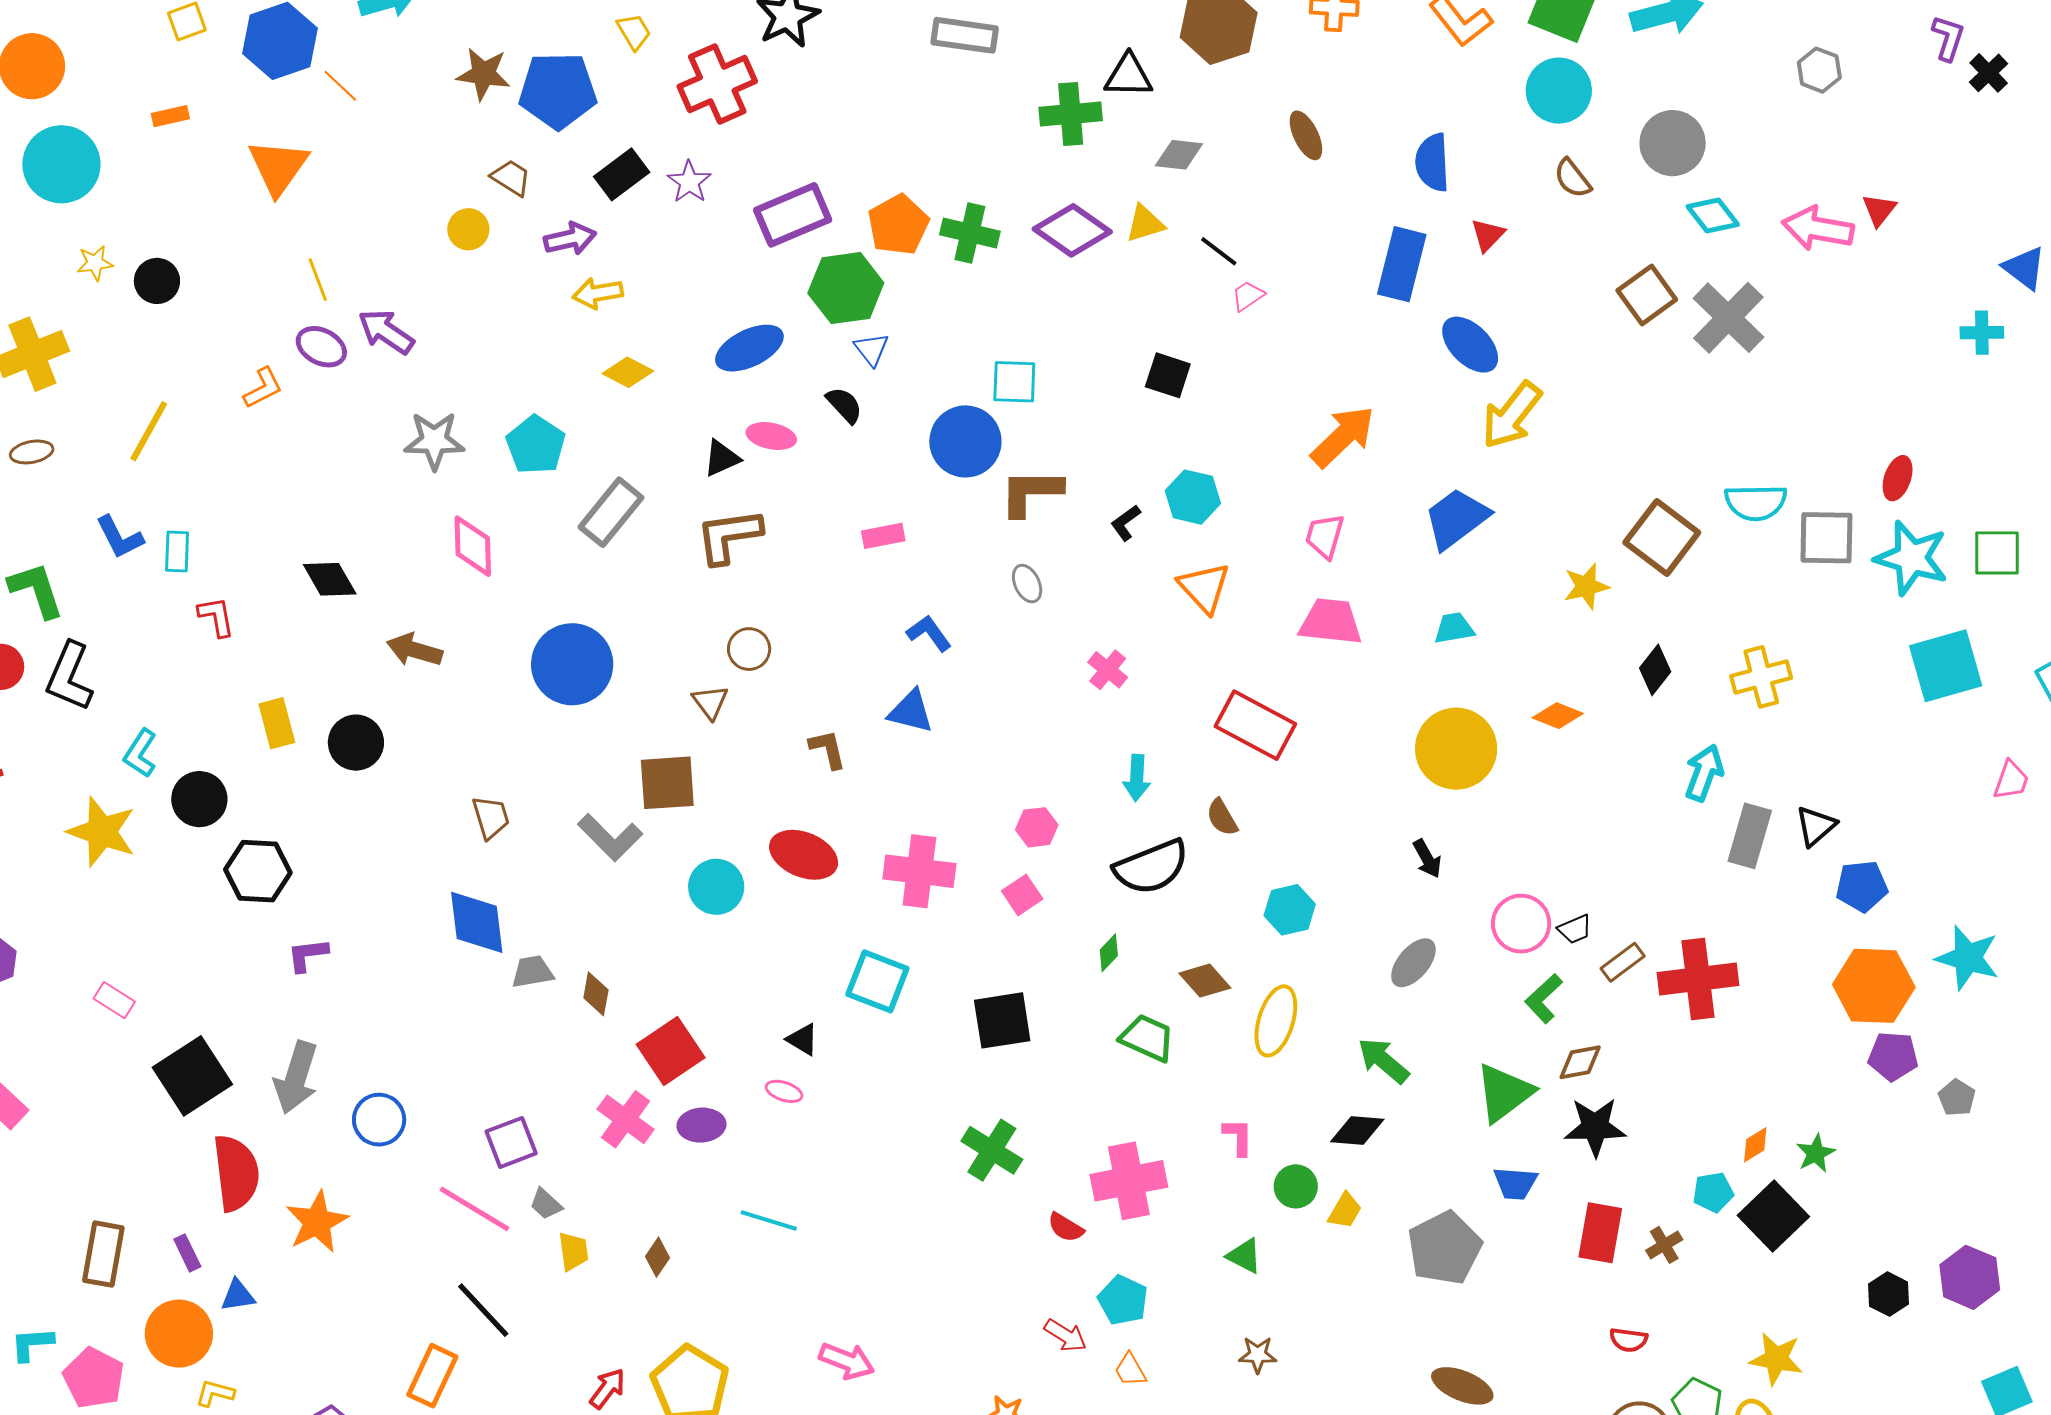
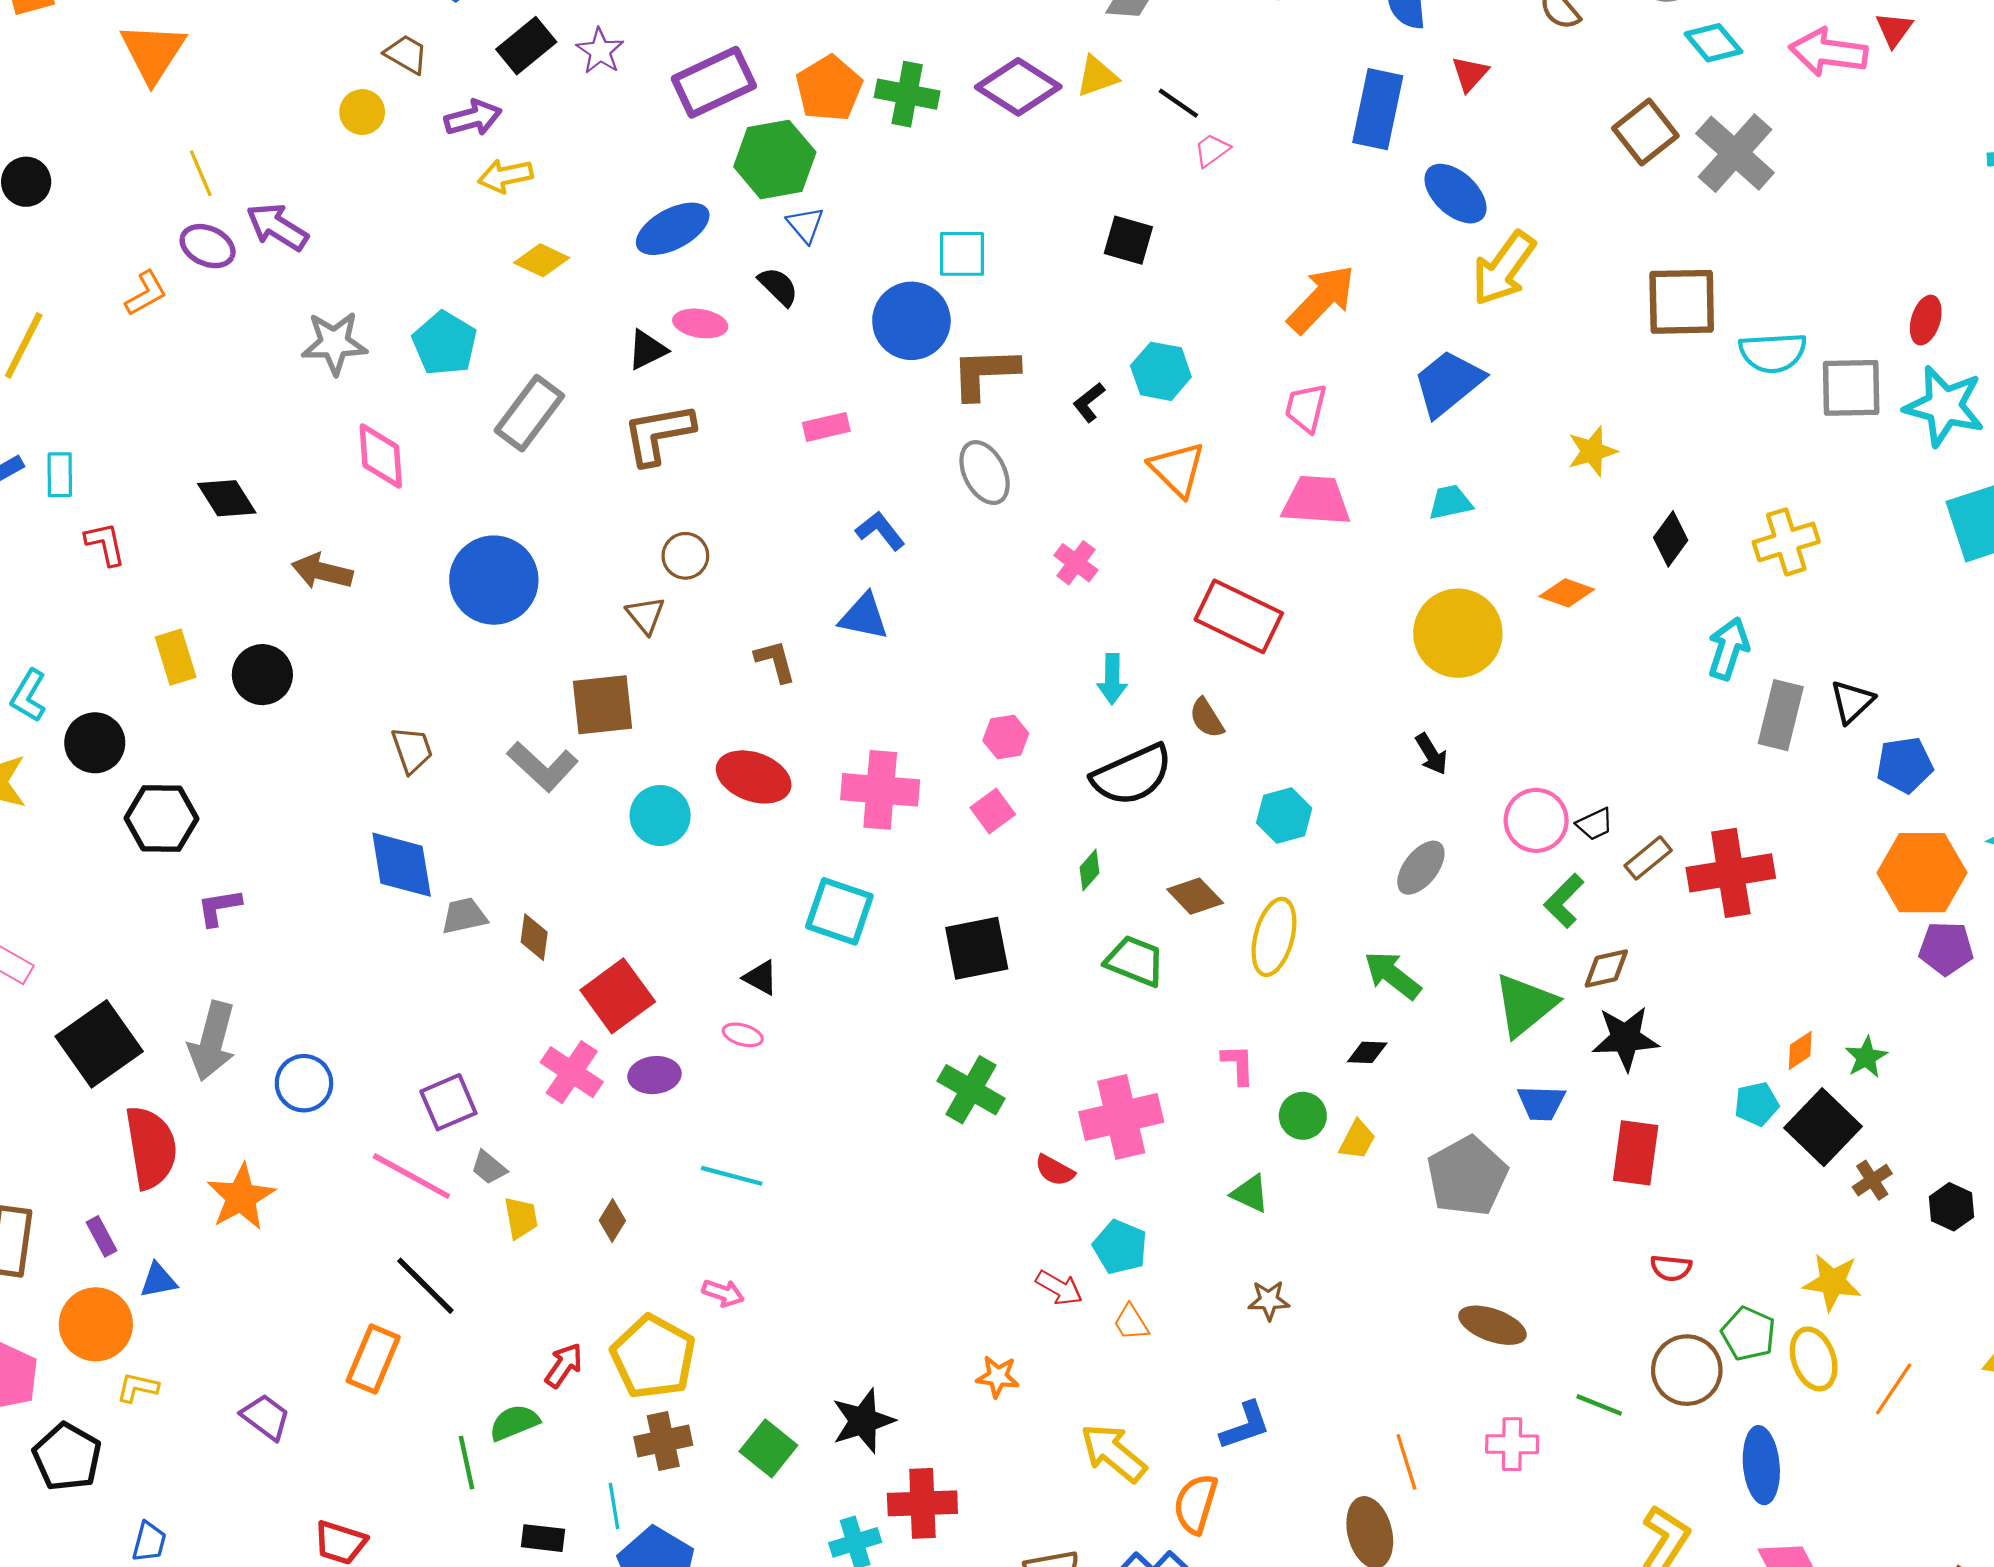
brown square: (1662, 538) -> (1682, 302), moved, turned -36
gray ellipse: (1027, 584) -> (985, 473), size x1.5
black diamond: (1357, 1131) -> (1367, 1052), size x0.7
brown cross: (1664, 1245) -> (1872, 1180), moved
pink arrow: (847, 1361) -> (723, 1293), moved, size x0.7

